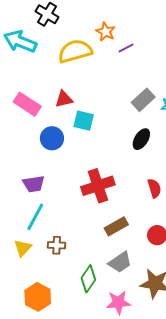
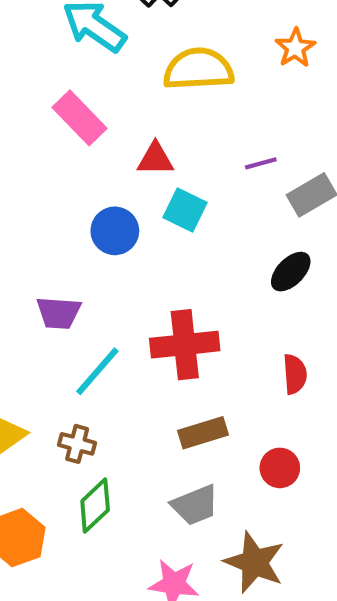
orange star: (106, 32) -> (295, 48), moved
purple line: (126, 48) -> (261, 163), moved
pink rectangle: (27, 104) -> (80, 118), moved
cyan line: (35, 217) -> (97, 371), moved
green diamond: (88, 279) -> (95, 506), moved

